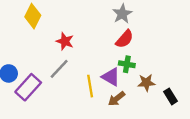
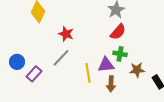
purple triangle: (111, 77) -> (106, 65), turned -36
purple rectangle: (28, 87) -> (34, 74), size x0.7
brown arrow: (117, 99) -> (111, 84), turned -49

